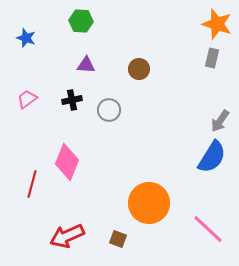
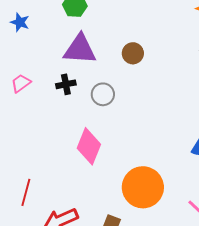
purple triangle: (86, 65) -> (80, 49), size x1.8
pink diamond: (67, 162) -> (89, 146), moved
red line: (32, 184) -> (26, 192), moved

